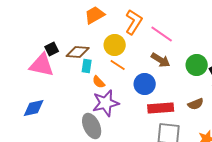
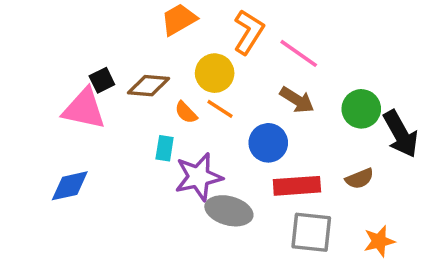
cyan rectangle: (87, 66) -> (165, 148), moved
orange semicircle: (99, 82) -> (186, 112), moved
gray ellipse: (92, 126) -> (229, 211), moved, turned -50

